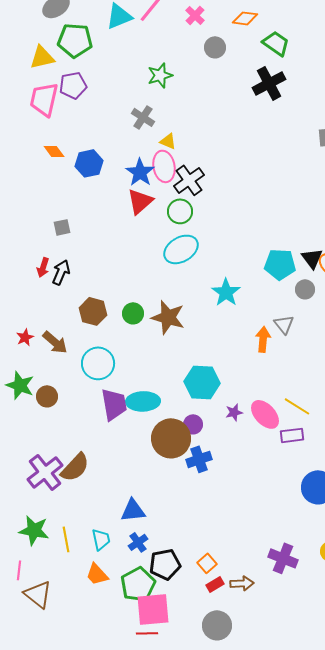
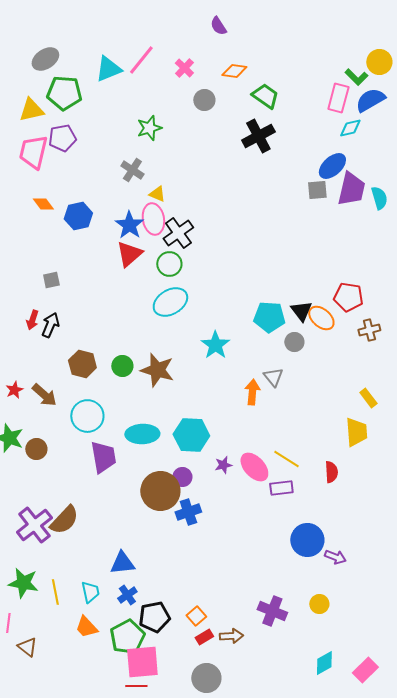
cyan ellipse: (143, 401) -> (142, 434), moved
brown triangle: (38, 594) -> (27, 647), size x0.7

